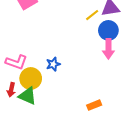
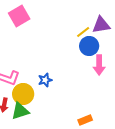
blue circle: (108, 30) -> (89, 46), moved
green triangle: (28, 96) -> (20, 111), turned -42

